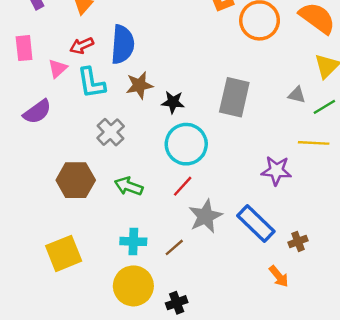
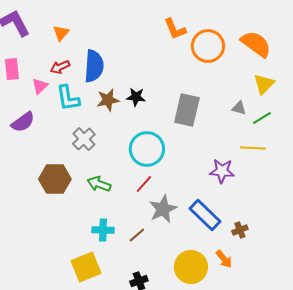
black star: (173, 102) -> (136, 97), moved
yellow square: (64, 253) -> (86, 267), moved
yellow circle: (133, 286) -> (191, 267), moved

